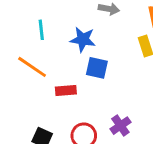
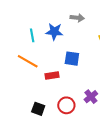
blue star: (83, 40) -> (54, 32), moved

